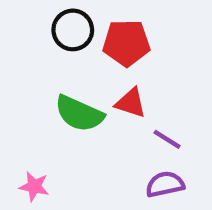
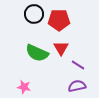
red triangle: (131, 103) -> (61, 48), turned 42
pink star: (34, 186) -> (24, 87), moved

